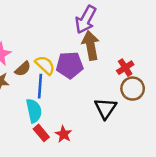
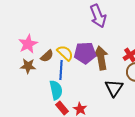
purple arrow: (86, 19) -> (98, 16), turned -50
brown arrow: (91, 45) -> (101, 58), moved

